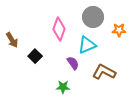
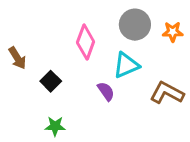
orange star: (119, 30) -> (173, 32), moved
brown L-shape: (104, 72) -> (167, 93), moved
green star: (63, 87) -> (55, 126), moved

